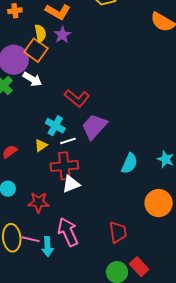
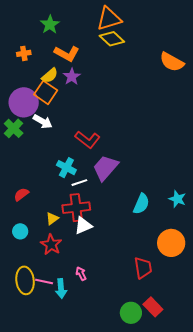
yellow semicircle: (40, 33) -> (50, 75), turned 60
yellow triangle: (41, 145) -> (52, 219), moved
red star: (39, 202) -> (51, 245), turned 30
pink arrow: (68, 232) -> (81, 274), size x0.5
red trapezoid: (118, 232) -> (143, 268), moved

